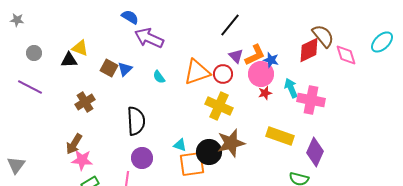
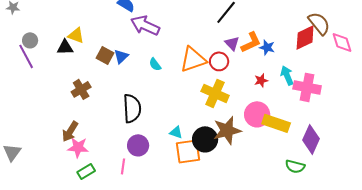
pink circle: (261, 74) -> (257, 114), moved
purple line: (30, 87) -> (26, 56), moved, turned 35

